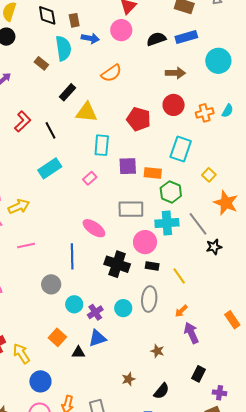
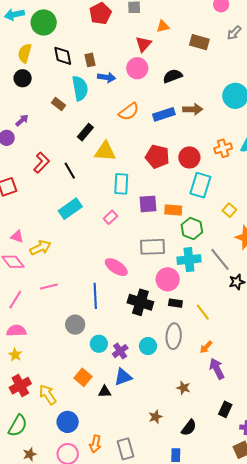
blue rectangle: (186, 37) -> (164, 114), moved
red circle: (174, 105) -> (189, 157), moved

